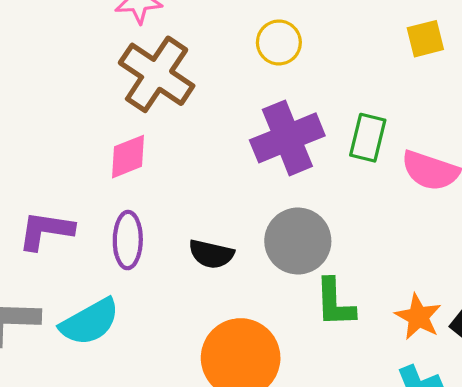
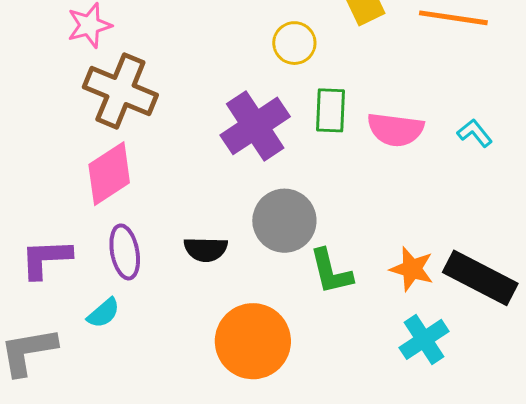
yellow circle: (279, 42) -> (294, 43), moved
pink diamond: (128, 157) -> (109, 174), size x1.4
cyan semicircle: (90, 322) -> (103, 313), moved, size x0.6

